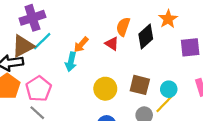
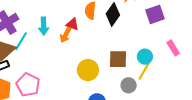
red triangle: (112, 44) -> (73, 24), moved
orange arrow: (81, 45) -> (66, 35), moved
cyan arrow: (71, 62) -> (44, 26), moved

